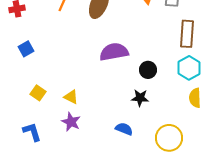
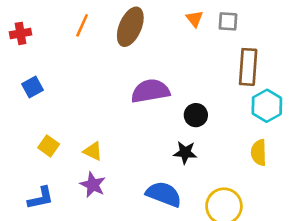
cyan hexagon: (189, 68) -> (267, 106), moved
blue semicircle: (124, 129) -> (164, 194), size x1.5
blue L-shape: (32, 132) -> (41, 198), turned 95

